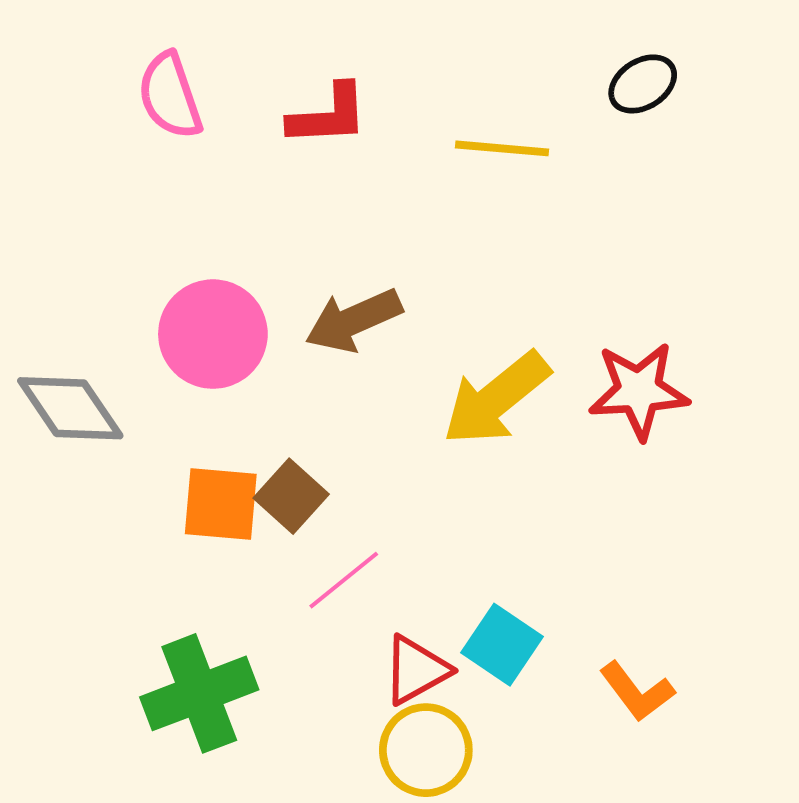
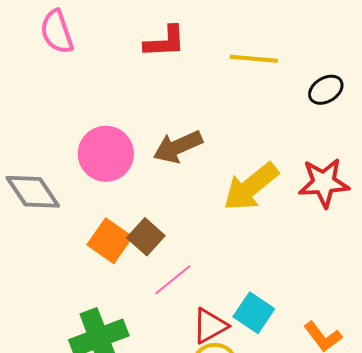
black ellipse: (643, 84) -> (326, 90), moved
pink semicircle: (170, 96) -> (57, 32), moved
orange square: (221, 504) -> (110, 241), turned 30

